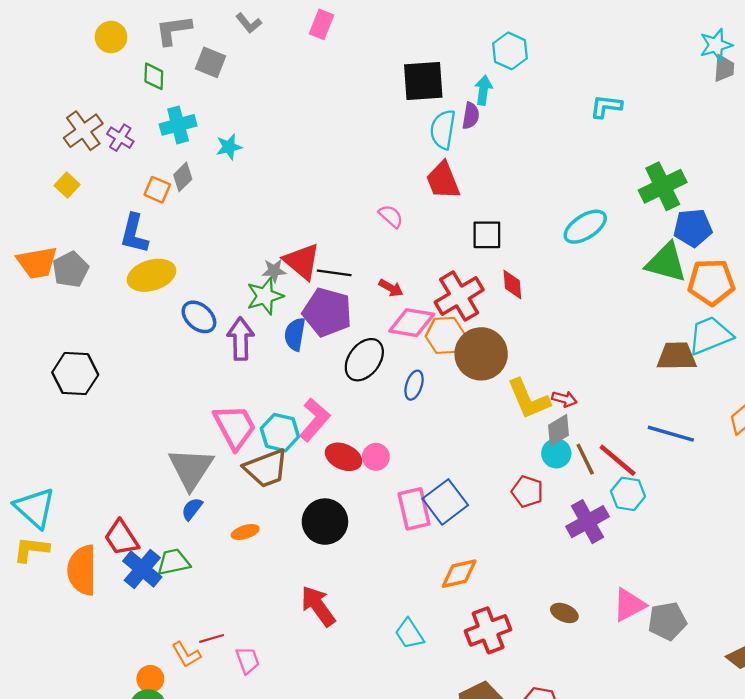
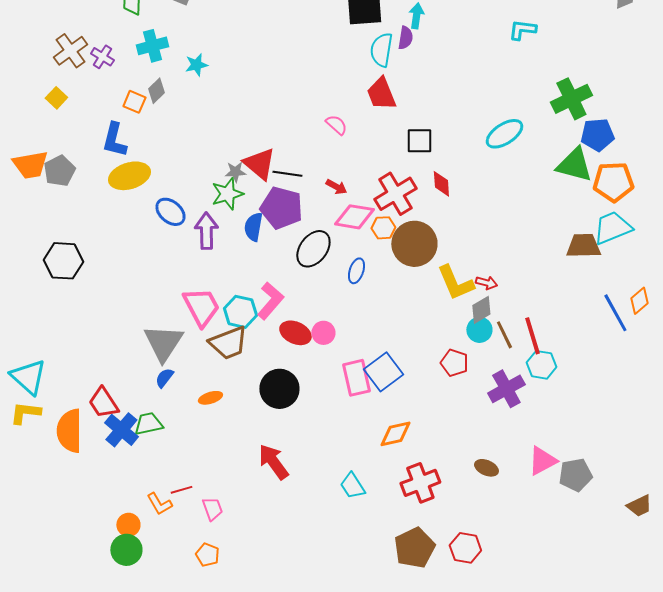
orange hexagon: (445, 335) -> (383, 228), size x0.7
blue line: (671, 434) -> (615, 313), moved, turned 45
red line: (618, 460) -> (532, 336), turned 33

